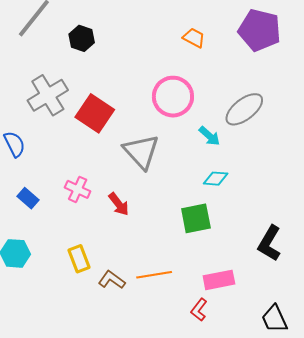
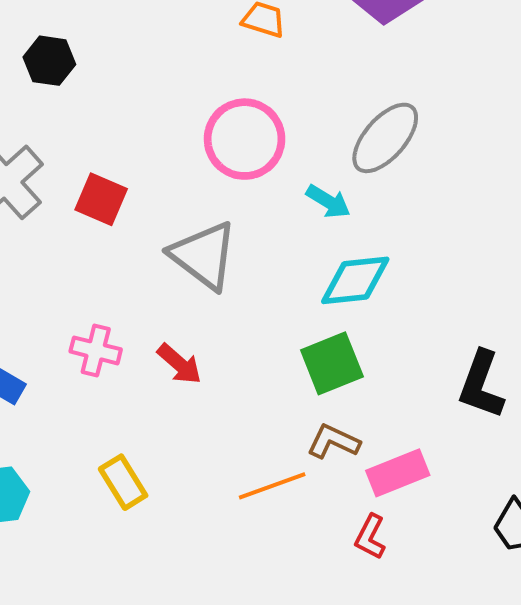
red square: (95, 113) -> (101, 199), size x0.7
cyan diamond: (216, 179) -> (355, 280), size x1.5
brown L-shape: (112, 280) -> (333, 441), moved

